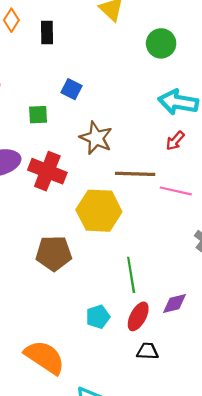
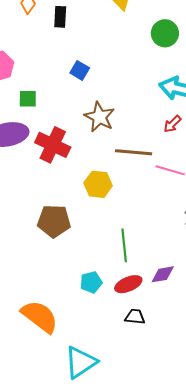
green square: (38, 115) -> (28, 99), moved
yellow hexagon: (99, 211) -> (98, 184), size x0.7
red ellipse: (138, 316) -> (128, 284), turned 36

